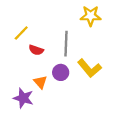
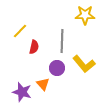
red semicircle: (36, 50) -> (34, 47), turned -96
orange triangle: (40, 82) -> (43, 84), moved

